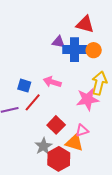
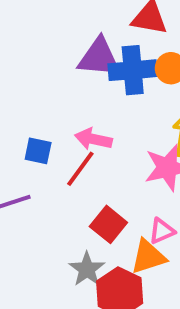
purple triangle: (58, 42) -> (99, 58), size x1.6
red line: (33, 102) -> (80, 169), moved
orange triangle: (74, 143) -> (148, 257), turned -30

